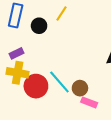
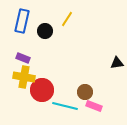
purple rectangle: (17, 53) -> (23, 58), turned 48
cyan line: (59, 82) -> (65, 106), moved, turned -35

